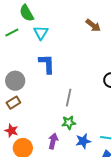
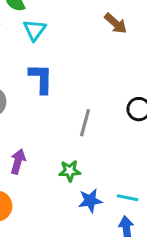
gray line: (69, 98) -> (85, 123), moved
purple arrow: (53, 141) -> (18, 162), moved

